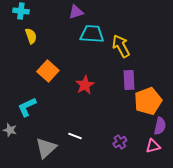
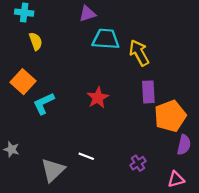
orange square: (48, 71) -> (23, 82), moved
cyan L-shape: (27, 107) -> (44, 103), moved
pink triangle: (153, 146) -> (176, 179), moved

